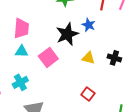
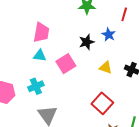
black star: (67, 34) -> (87, 42), size x0.7
red square: (88, 94) -> (102, 103), size x1.5

